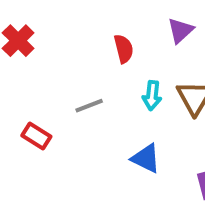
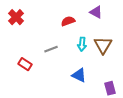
purple triangle: (180, 30) -> (96, 12), turned -48
red semicircle: (124, 49) -> (68, 21), turned -96

